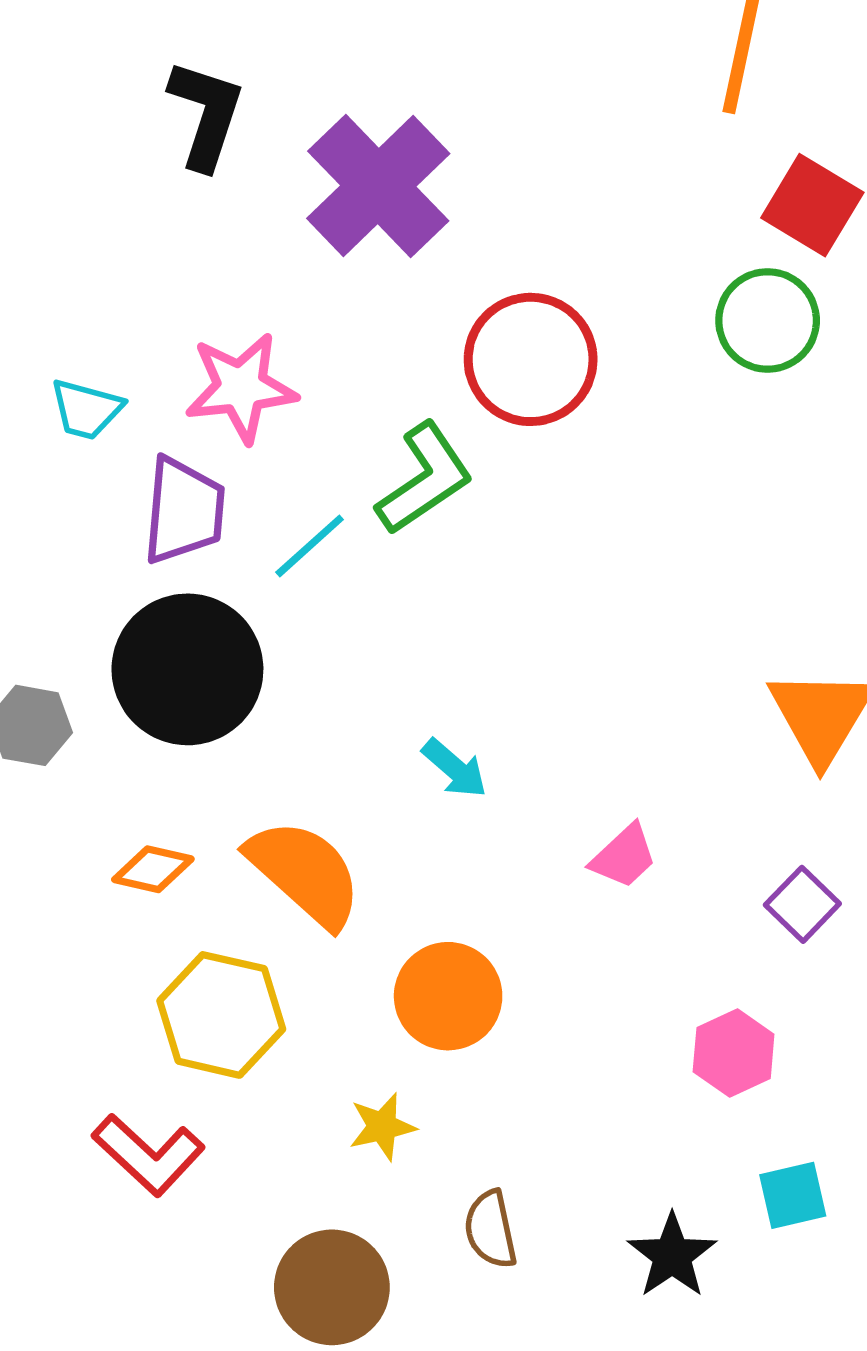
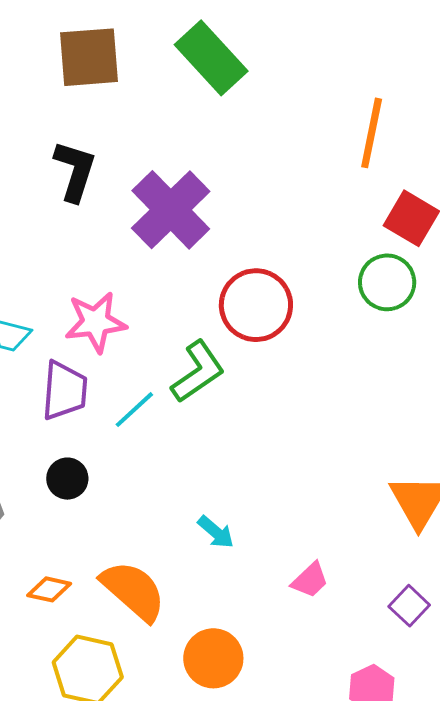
black circle: (187, 669) -> (67, 479), size x0.5

